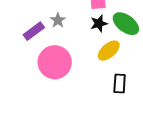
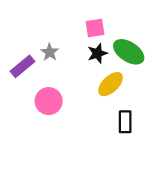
pink circle: (55, 62) -> (49, 101), size x0.7

